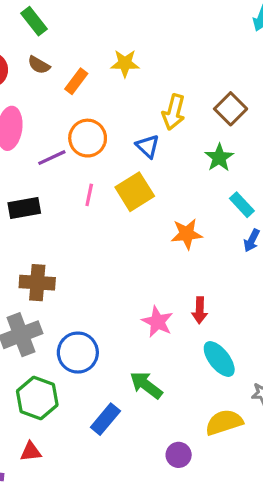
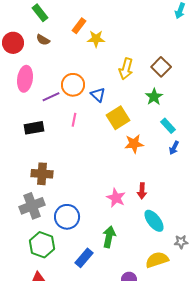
orange rectangle: (76, 81) -> (79, 26), moved
blue triangle: (148, 146) -> (98, 95), moved
yellow square: (135, 192) -> (118, 118), moved
green arrow: (146, 385) -> (109, 237), turned 65

